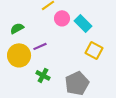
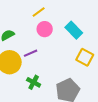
pink circle: (62, 18) -> (45, 29), moved

